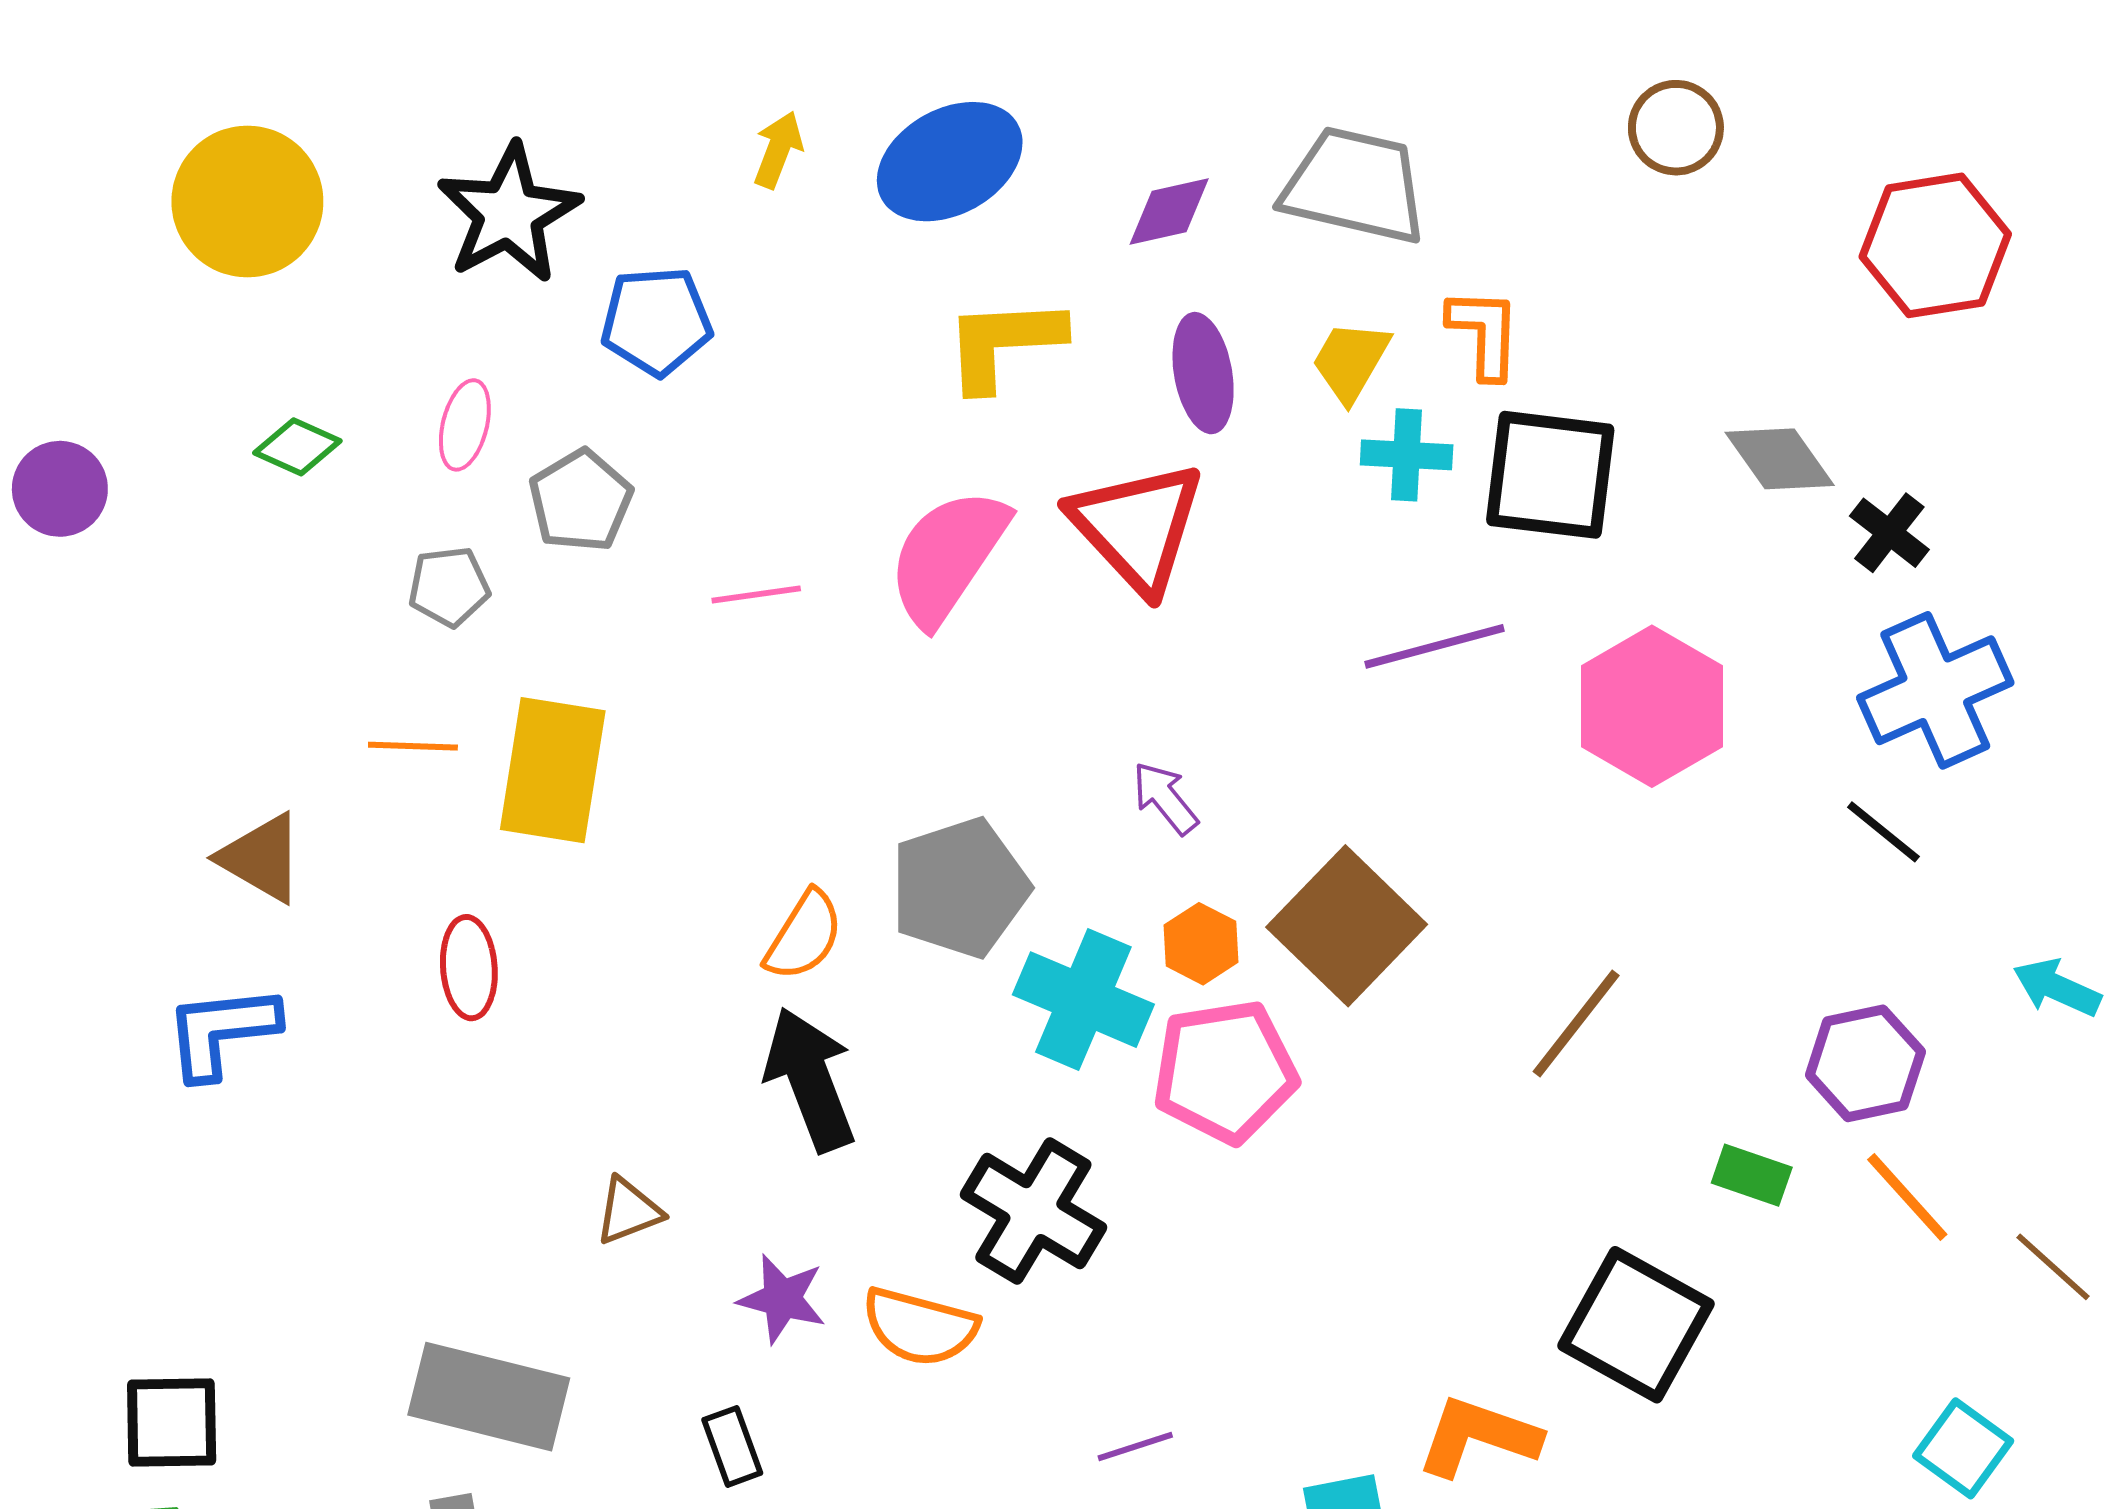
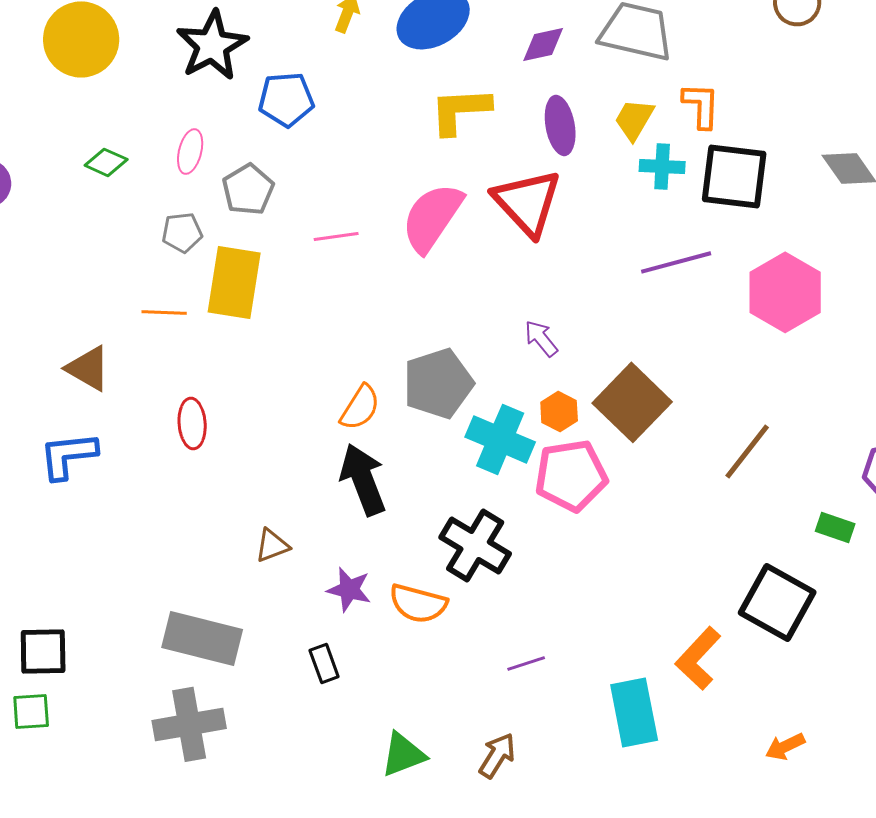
yellow rectangle: (553, 770) -> (234, 282), moved
orange L-shape: (1478, 1436) -> (698, 658), turned -66

